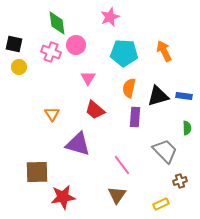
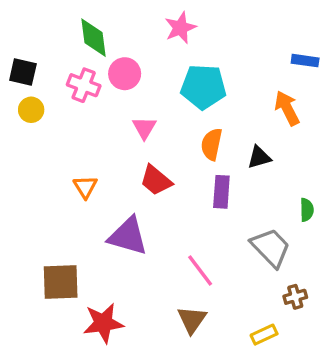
orange arrow: (164, 51) -> (287, 108), moved
black triangle: (158, 96) -> (259, 157), size x0.7
blue rectangle: (184, 96) -> (305, 61), moved

